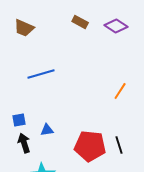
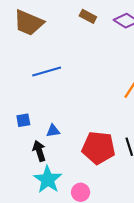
brown trapezoid: (24, 28) -> (29, 23), size x1.4
black arrow: (24, 143) -> (39, 151), moved

